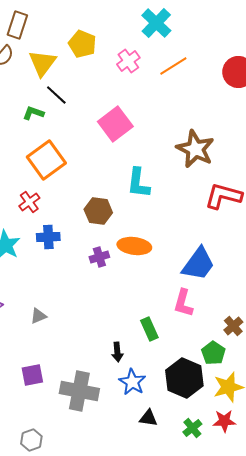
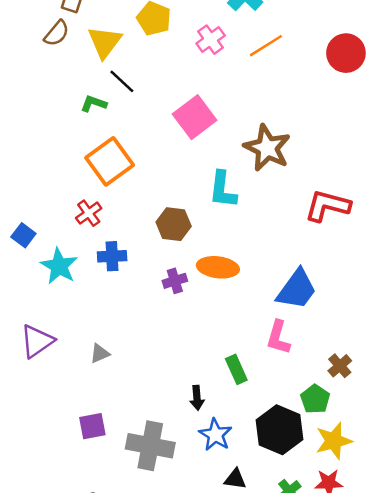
brown star: (195, 149) -> (267, 148), moved

